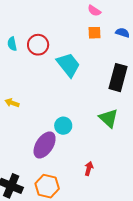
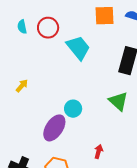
orange square: (95, 33) -> (104, 16), size x1.5
yellow arrow: (12, 103) -> (22, 86), turned 112

